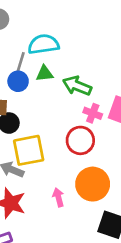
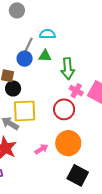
cyan semicircle: (43, 44) -> (47, 34), size x0.7
green arrow: (77, 86) -> (68, 69), turned -125
pink arrow: (58, 197) -> (41, 149), turned 64

